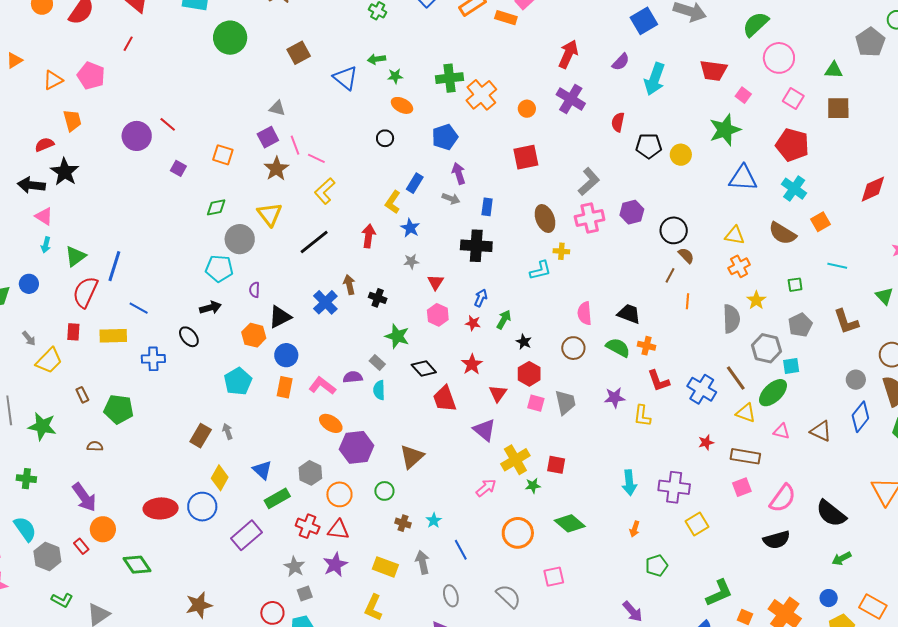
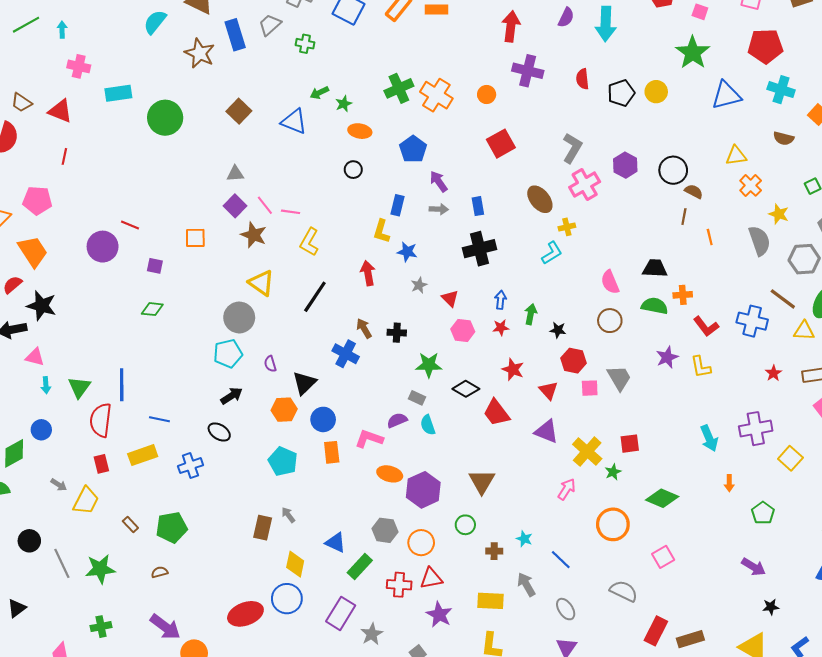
orange trapezoid: (72, 120) -> (33, 251), size x1.4
green diamond: (216, 207) -> (152, 309), moved, turned 35
brown semicircle: (782, 233) -> (784, 138), size x0.7
gray star: (294, 567) -> (372, 634), moved, turned 30

